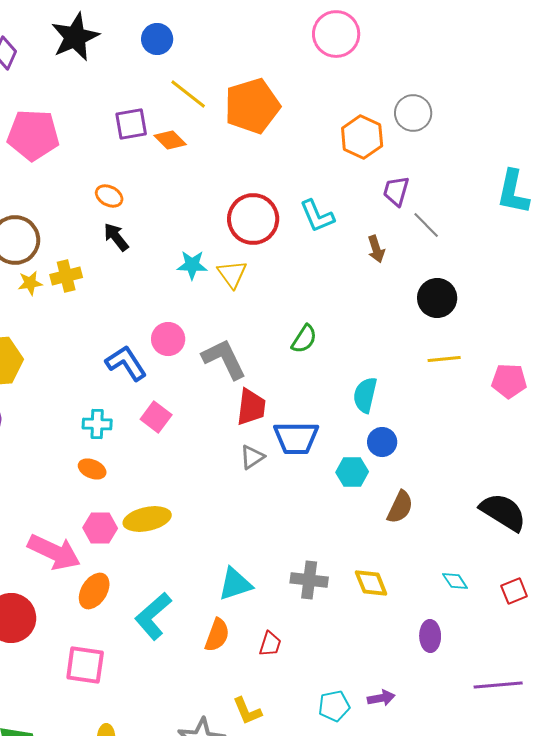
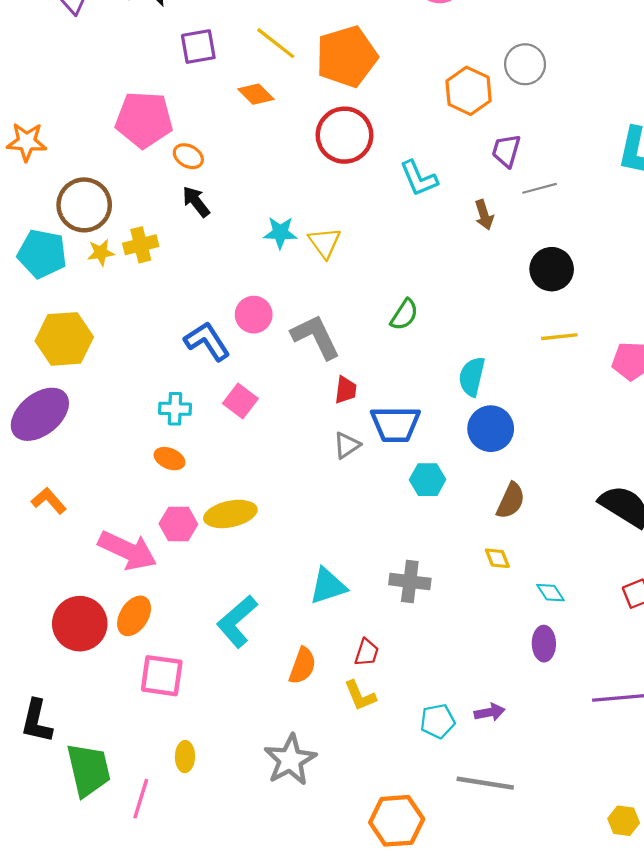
purple square: (131, 124) -> (198, 47), moved
pink pentagon: (33, 135) -> (144, 120), moved
red circle: (253, 219) -> (344, 135), moved
gray line: (426, 225) -> (539, 188), turned -60
red trapezoid: (251, 407) -> (346, 390), size x0.7
blue circle: (382, 442) -> (491, 429), size x1.4
cyan hexagon: (352, 472) -> (428, 480), moved
cyan diamond: (455, 581) -> (551, 593), moved
yellow diamond: (371, 583) -> (497, 558), moved, size x0.7
orange ellipse: (94, 591) -> (134, 616), moved
orange semicircle: (217, 635) -> (302, 666), moved
yellow L-shape: (247, 711) -> (360, 696), moved

